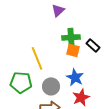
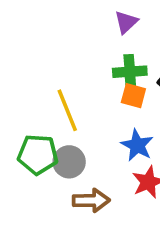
purple triangle: (58, 10) -> (126, 22), moved
gray circle: (51, 86) -> (69, 162), moved

